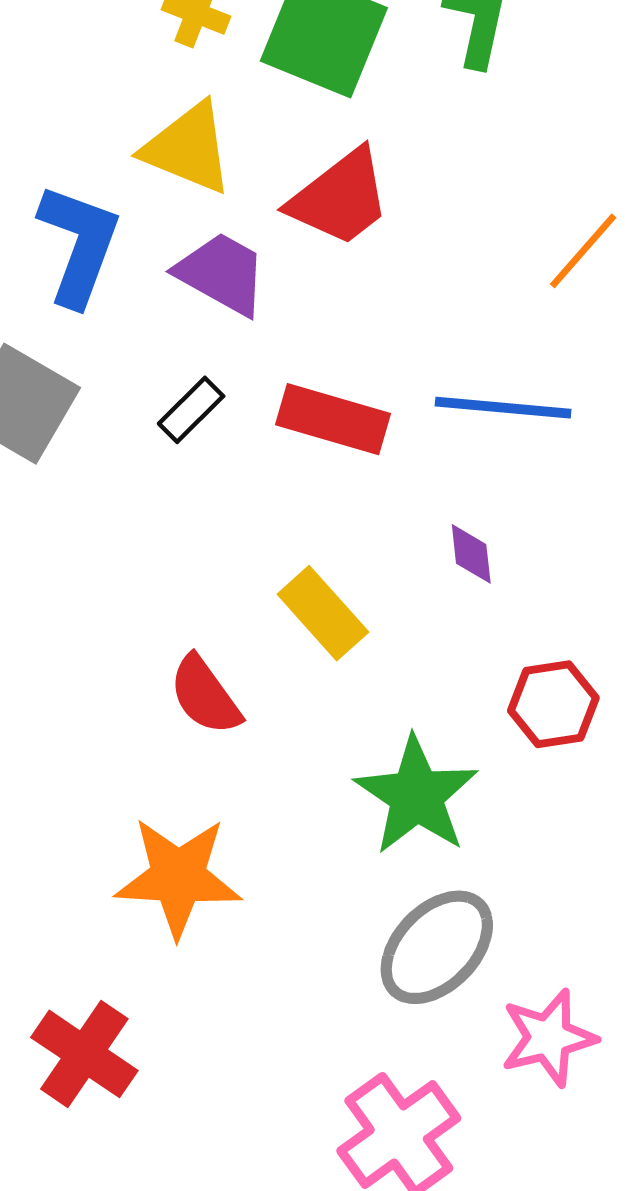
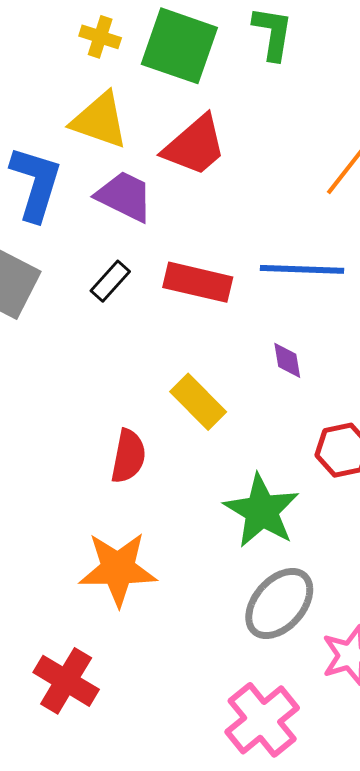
red semicircle: (205, 695) -> (128, 456), turned -130

